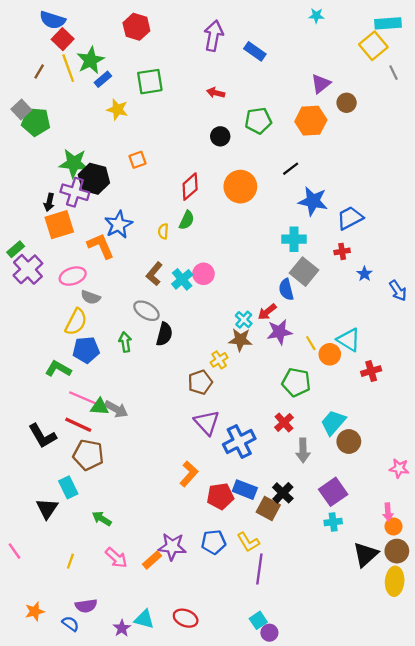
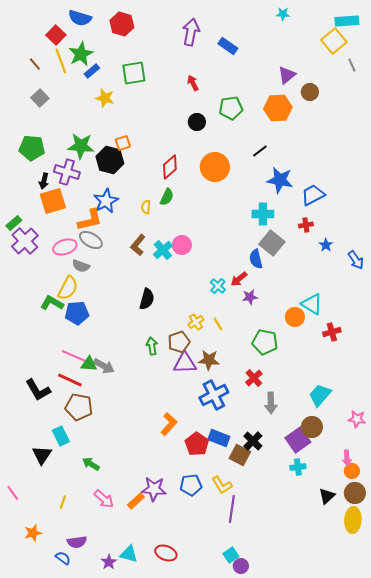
blue semicircle: (53, 20) -> (80, 18), moved
brown line: (39, 71) -> (35, 64), turned -72
red arrow: (216, 93) -> (193, 83), turned 49
gray square: (21, 109) -> (40, 98), moved
green pentagon: (36, 122) -> (32, 148), moved
green star: (74, 163) -> (81, 146), moved
black hexagon: (94, 179) -> (110, 160), moved
orange L-shape: (101, 246) -> (90, 220), turned 100
gray ellipse: (146, 311) -> (91, 240), moved
purple star: (279, 332) -> (250, 297), size x0.7
brown star: (240, 340) -> (209, 360), moved
green arrow: (125, 342) -> (152, 346), moved
yellow line: (311, 343) -> (218, 324), moved
green L-shape: (58, 369) -> (52, 303), moved
purple triangle: (207, 422) -> (185, 363), moved, turned -50
cyan trapezoid: (333, 422) -> (320, 395), moved
brown circle: (349, 441) -> (312, 427), moved
red pentagon: (220, 496) -> (197, 444), turned -30
black triangle: (366, 554) -> (327, 496), size x0.7
orange star: (35, 611) -> (33, 533), moved

